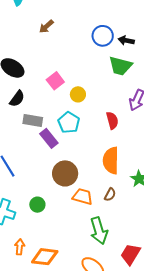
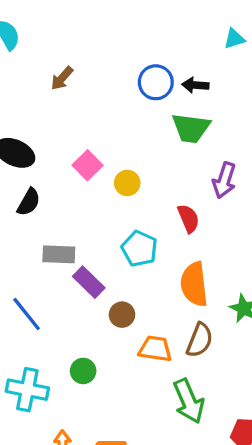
gray rectangle: (33, 121) -> (59, 254), moved
cyan pentagon: (69, 123) -> (139, 249), moved
purple rectangle: (49, 138) -> (89, 282), moved
brown circle: (65, 173) -> (122, 315), size x0.6
brown semicircle: (110, 195) -> (200, 340), size x1.5

